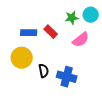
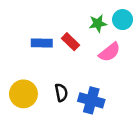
yellow circle: (22, 58) -> (23, 94), moved

